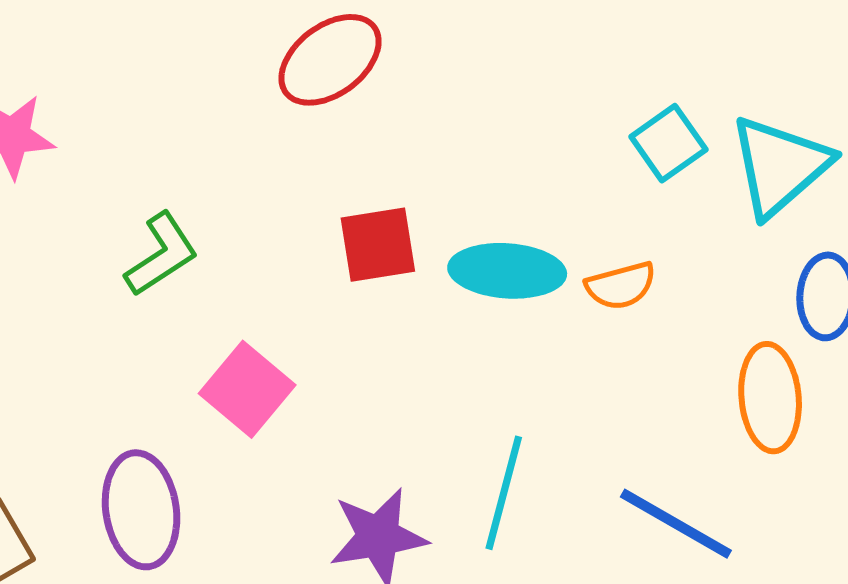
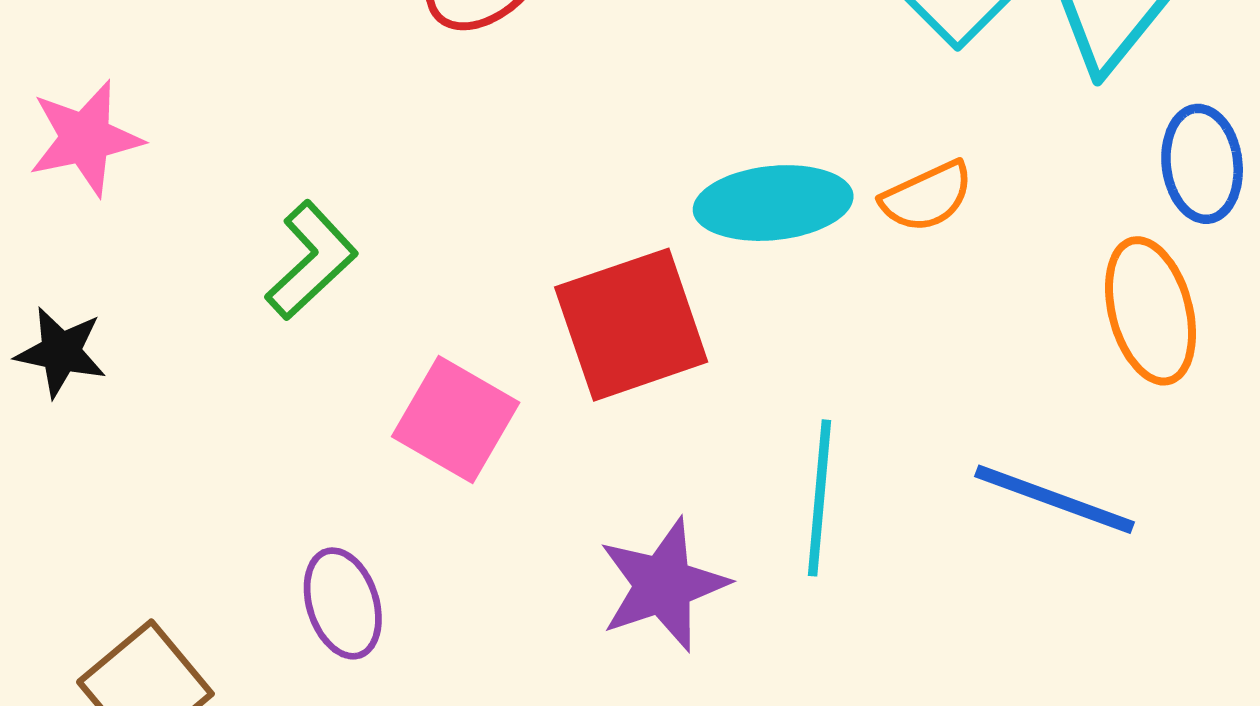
red square: (378, 245) -> (631, 325), moved, size x1.4
purple ellipse: (141, 510) -> (343, 603), size x0.7

